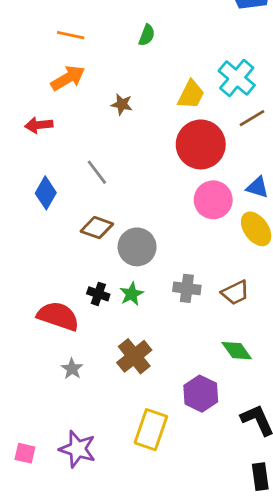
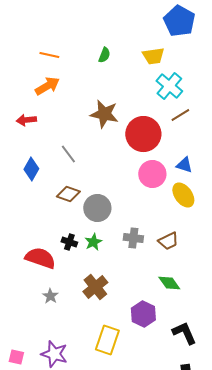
yellow trapezoid: (191, 95) -> (153, 56), moved, turned 55
brown star: (122, 104) -> (104, 114), moved, size x1.8

